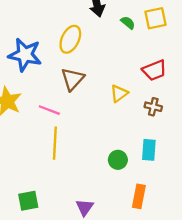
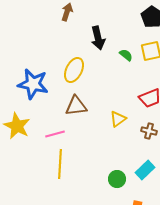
brown triangle: (73, 79) -> (76, 106), turned 40
pink line: (49, 110) -> (55, 134), turned -36
cyan rectangle: (149, 150) -> (145, 170), turned 42

